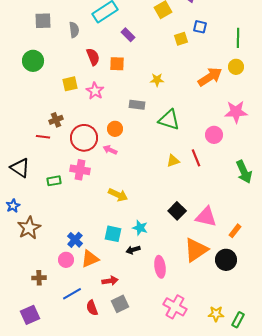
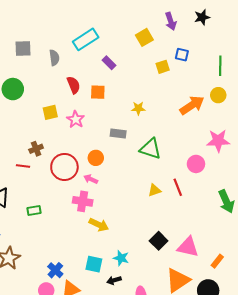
pink cross: (80, 170) -> (83, 201), moved

